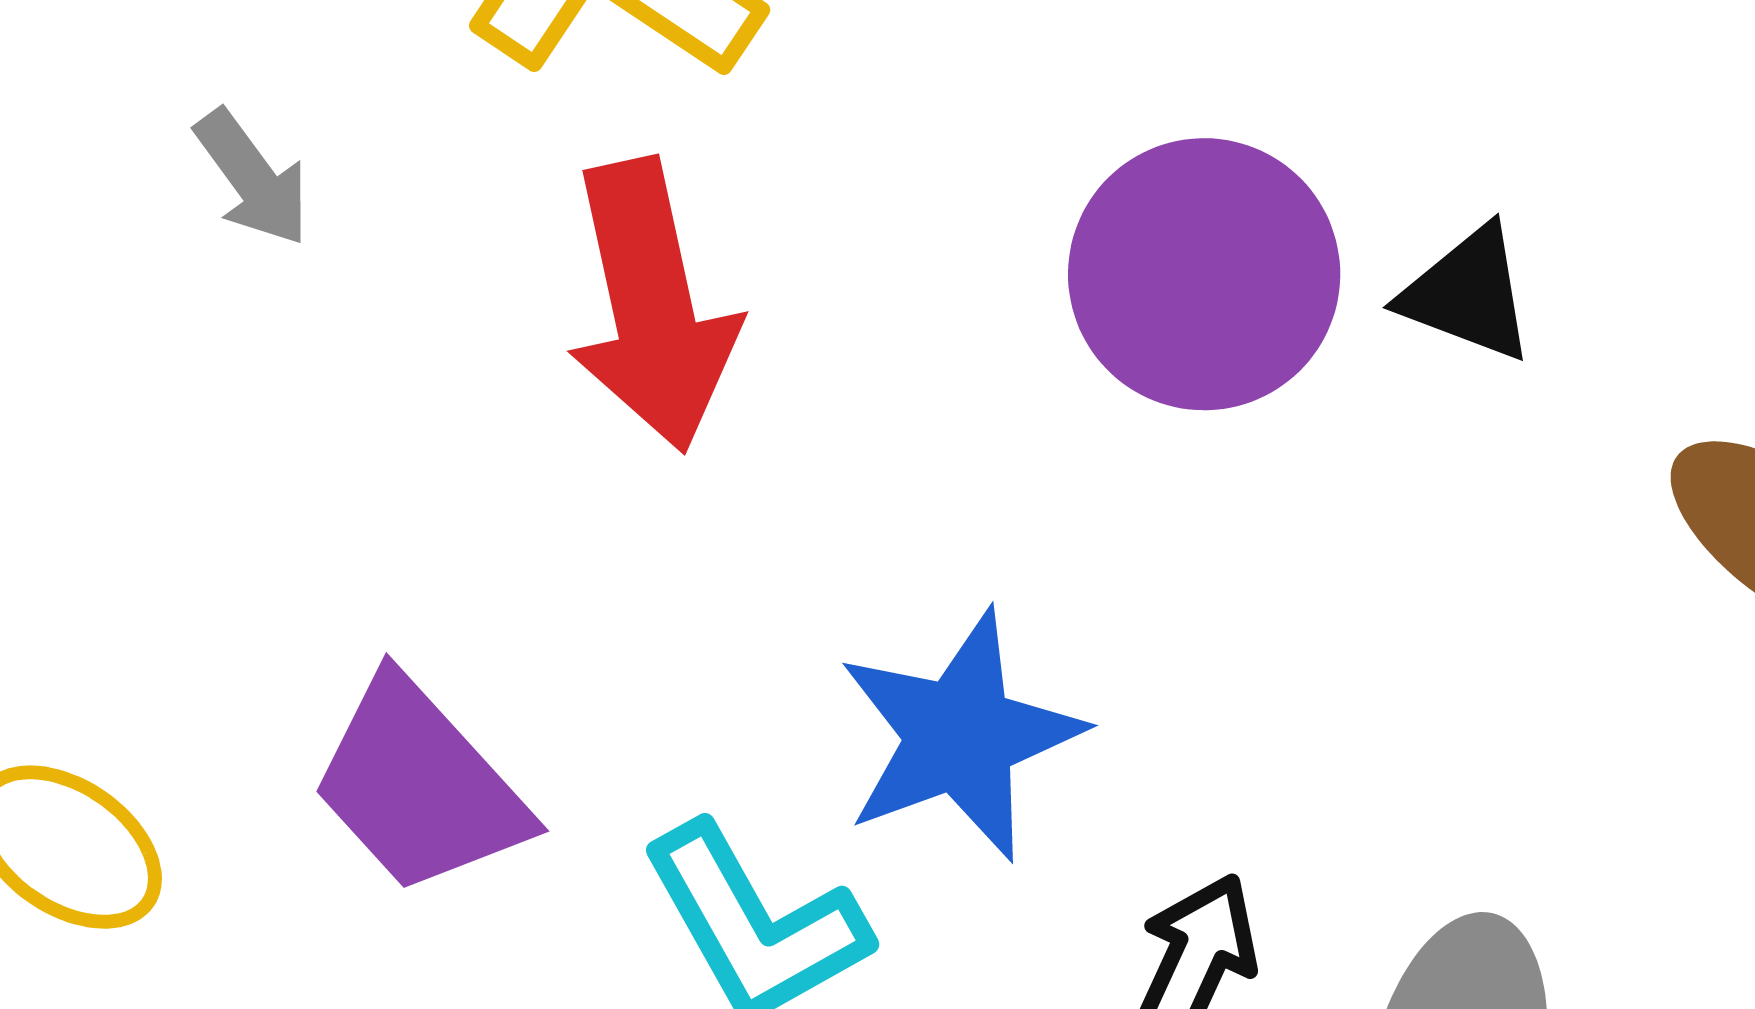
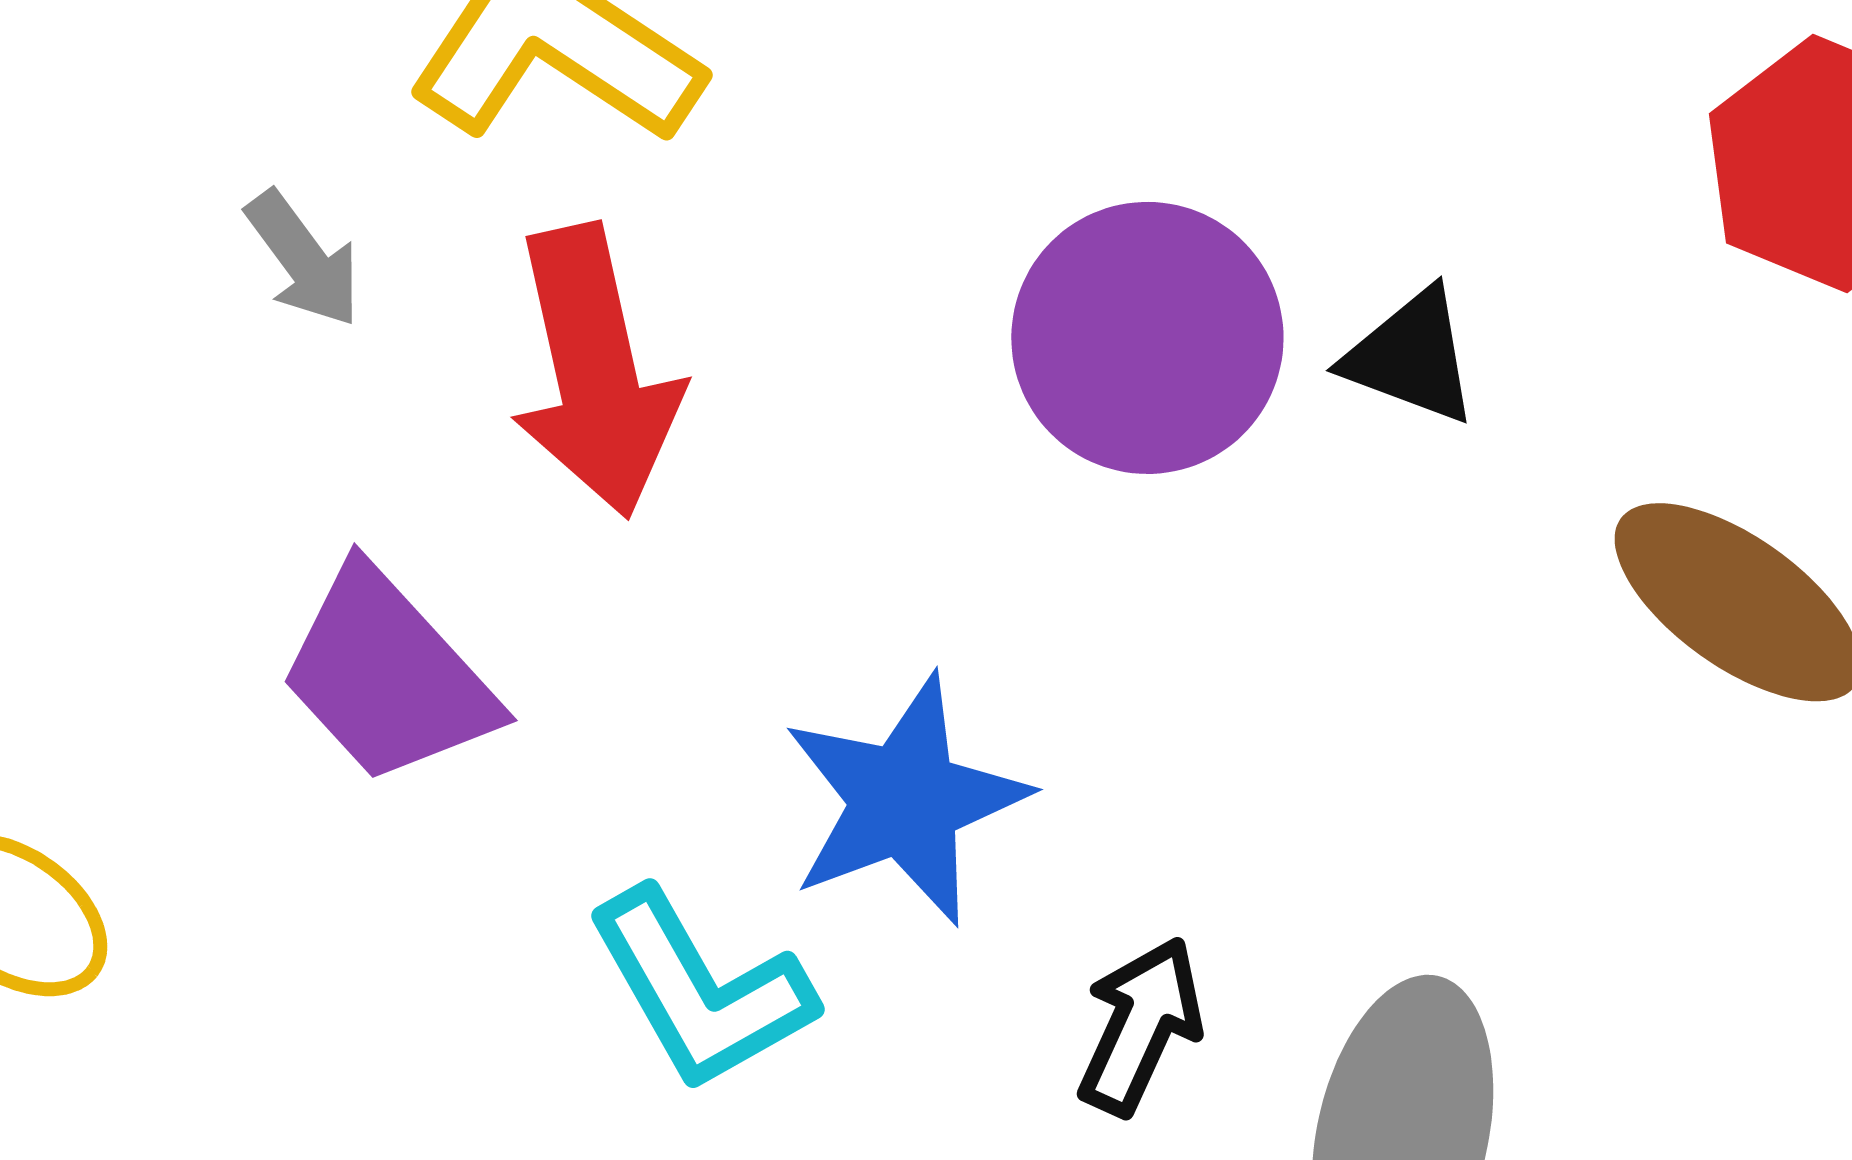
gray arrow: (252, 178) -> (303, 259), moved
purple trapezoid: (420, 786) -> (388, 676), moved

